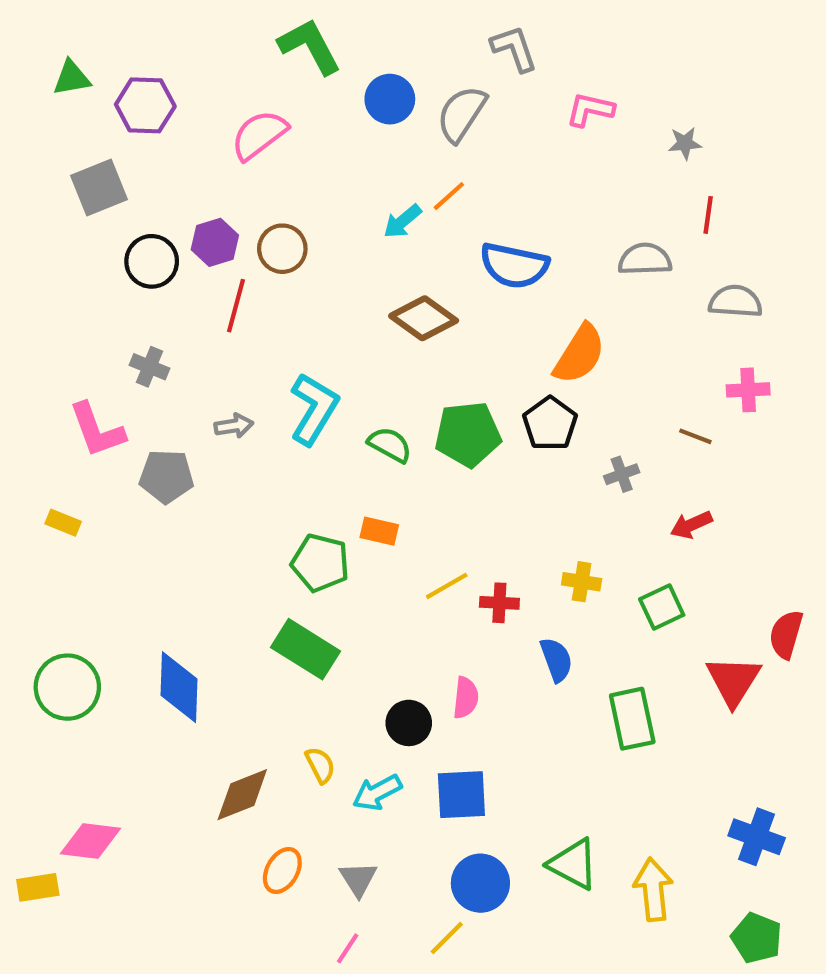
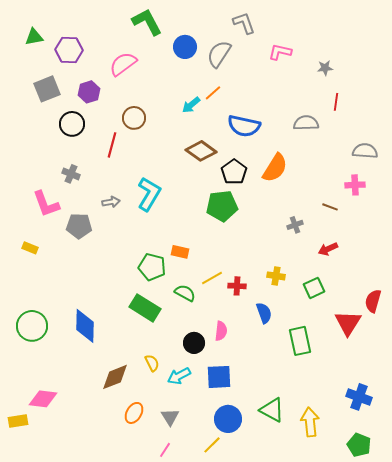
purple hexagon: (215, 242) -> (89, 92), moved
gray semicircle: (735, 301) -> (365, 151), moved
black pentagon: (550, 424) -> (234, 172), moved
green semicircle: (390, 445) -> (185, 293), moved

